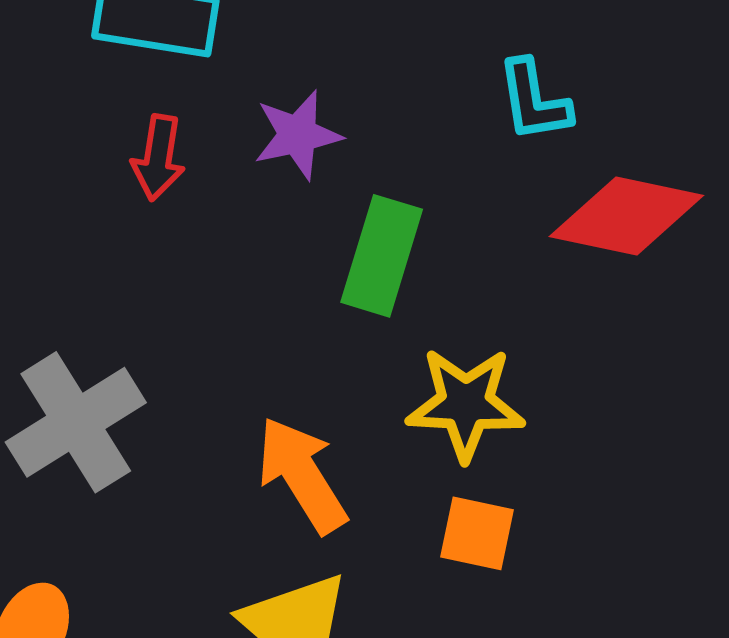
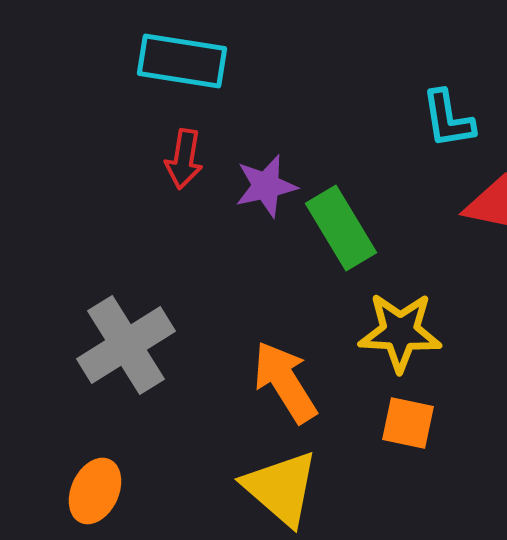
purple star: (298, 135) -> (266, 186), moved
green rectangle: (382, 256) -> (341, 228), turned -48

